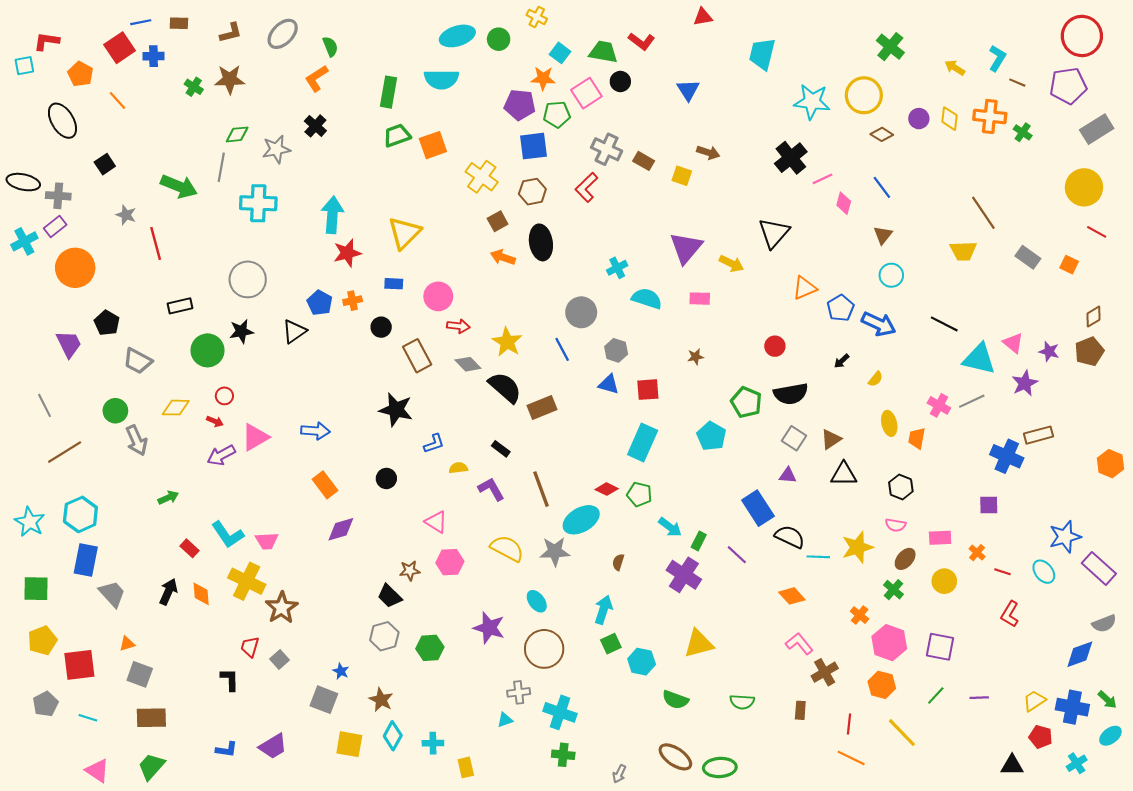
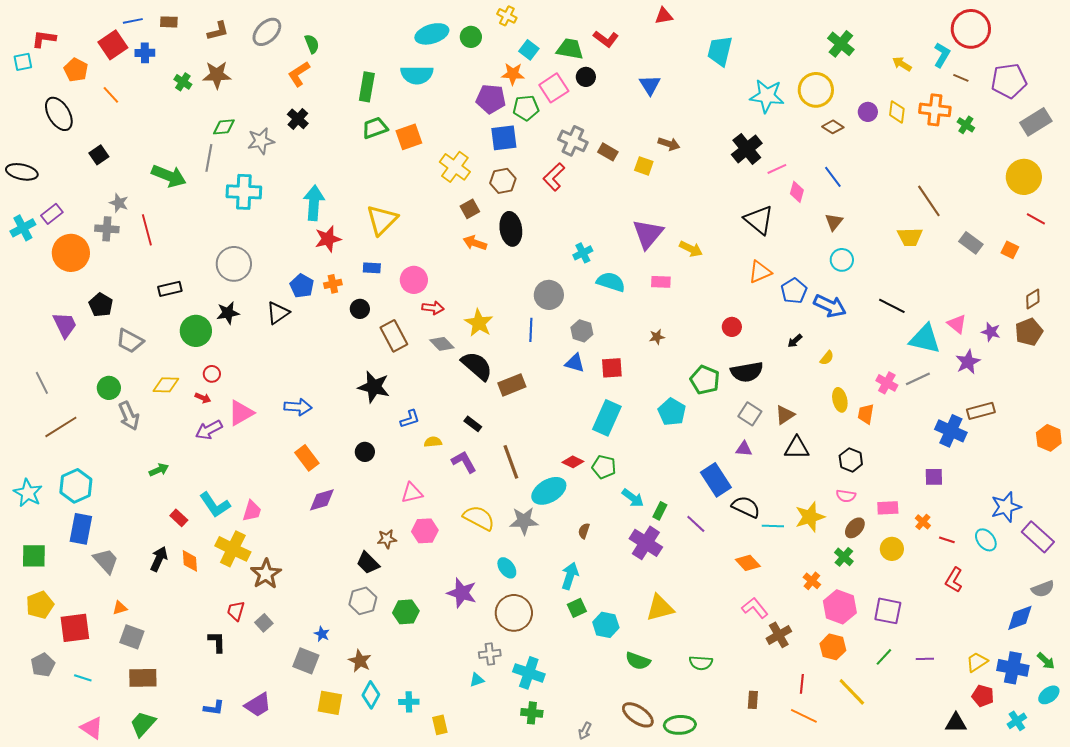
red circle: (1082, 36) -> (971, 29), moved
gray cross: (58, 196) -> (107, 229), moved
black triangle: (774, 233) -> (759, 220), moved, turned -32
blue line: (562, 349) -> (531, 330), turned 30
pink triangle: (436, 522) -> (412, 493), turned -45
pink trapezoid: (267, 541) -> (252, 511), turned -70
brown rectangle: (800, 710) -> (753, 700), moved

